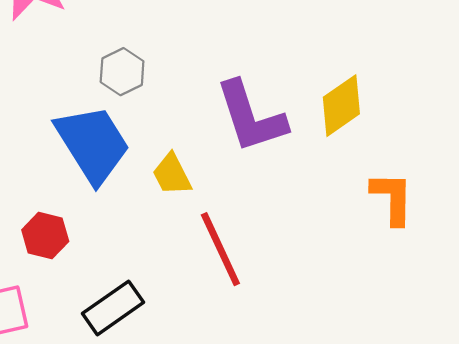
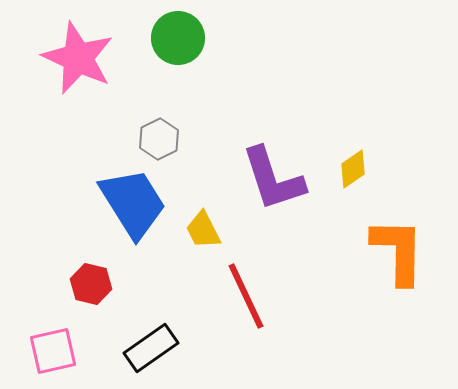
yellow diamond: (341, 106) -> (353, 169), size x0.7
orange L-shape: (392, 198) -> (398, 251), size x1.4

